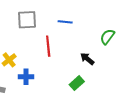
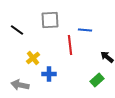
blue line: (65, 22) -> (85, 30), moved

